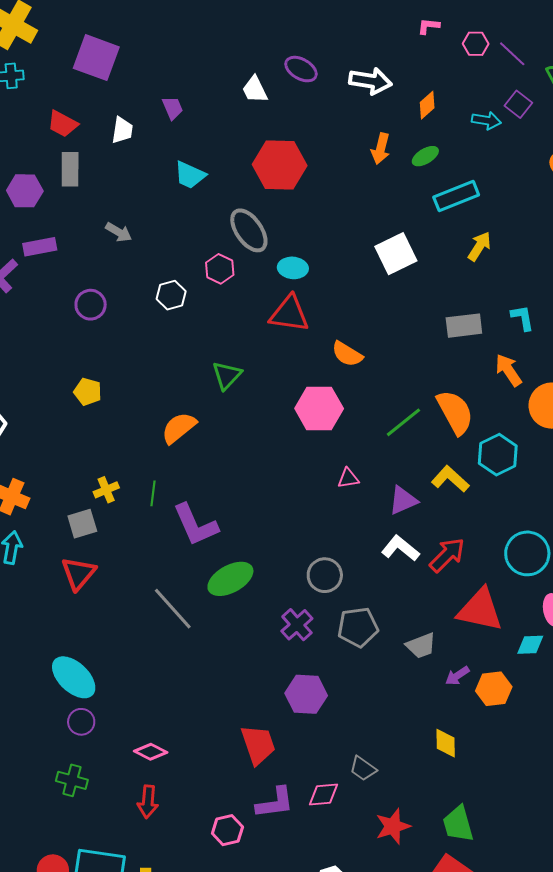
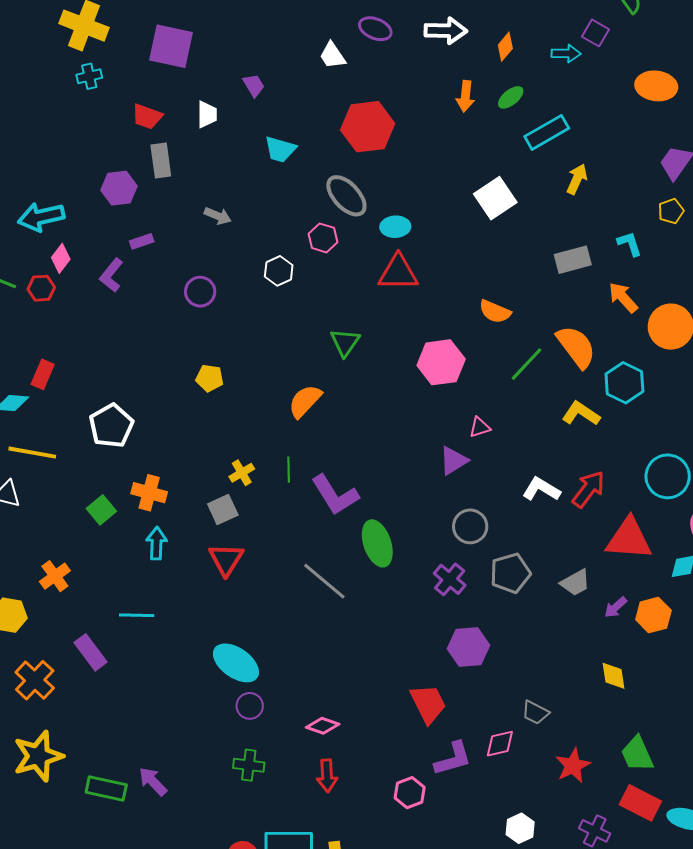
purple rectangle: (40, 247) -> (142, 241), size x0.7
orange semicircle: (347, 354) -> (495, 312), moved
purple triangle: (403, 500) -> (453, 461), moved
green ellipse: (230, 579) -> (377, 543), turned -72

